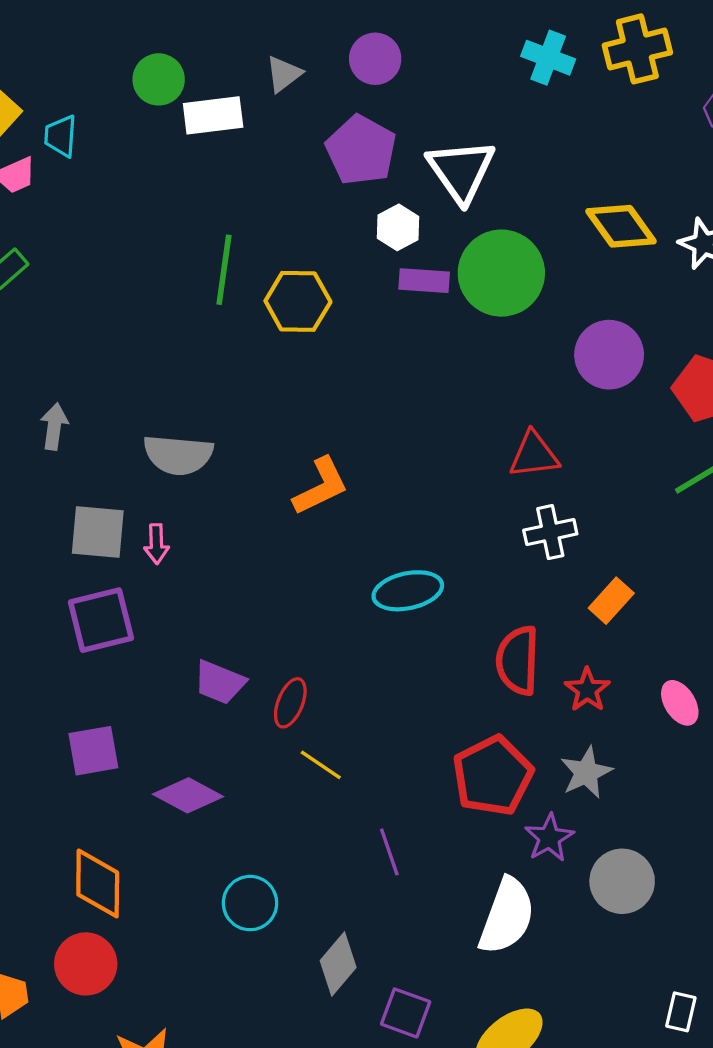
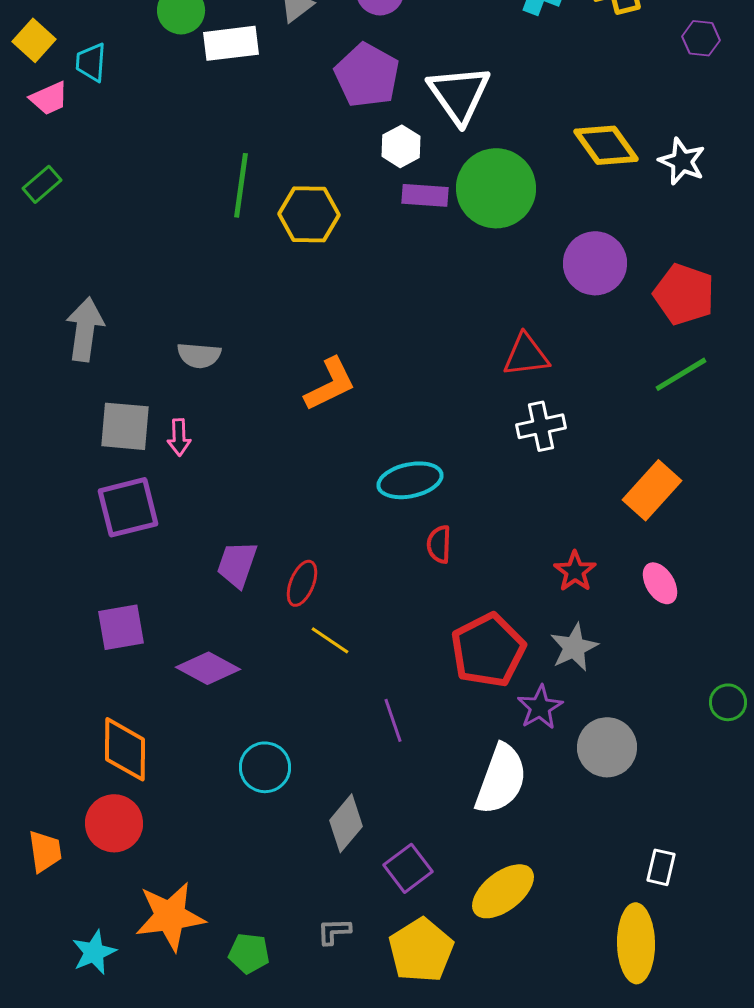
gray arrow: (54, 426) -> (85, 329), size x1.5
gray semicircle: (178, 455) -> (199, 355), size x0.7
orange rectangle: (611, 601) -> (652, 490), moved, size x1.4
red semicircle: (518, 660) -> (439, 544), moved, size x0.6
purple trapezoid: (220, 682) -> (237, 564), turned 87
purple square: (406, 1013) -> (408, 868), turned 33

